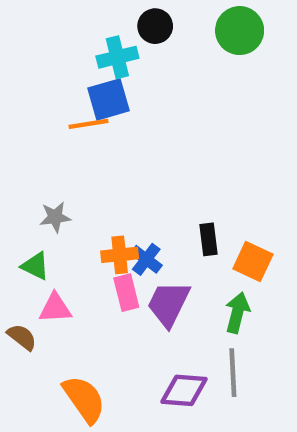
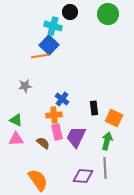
cyan cross: (117, 57) -> (53, 26), turned 30
blue square: (109, 99) -> (49, 45), turned -30
gray star: (55, 217) -> (25, 86), moved
blue cross: (146, 259) -> (62, 99), moved
pink triangle: (55, 308) -> (16, 139), moved
brown semicircle: (22, 337) -> (43, 143), moved

